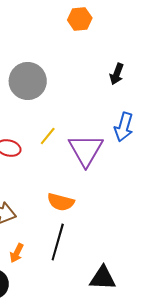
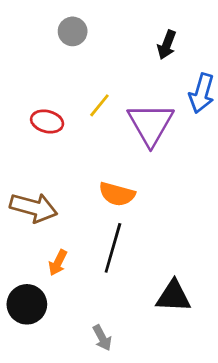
black arrow: (117, 74) -> (167, 45), moved
gray circle: (28, 81) -> (73, 31), size x0.6

